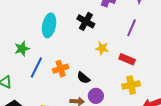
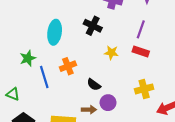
red rectangle: (127, 59) -> (141, 51), moved
blue line: (36, 68) -> (44, 77), turned -40
orange cross: (61, 69) -> (68, 66), moved

